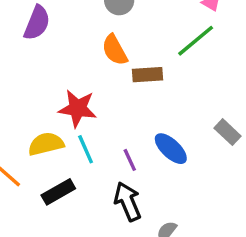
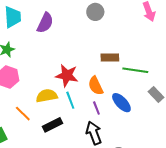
green line: (196, 41) -> (135, 70), moved, turned 45
orange semicircle: (115, 50) -> (96, 86), moved

